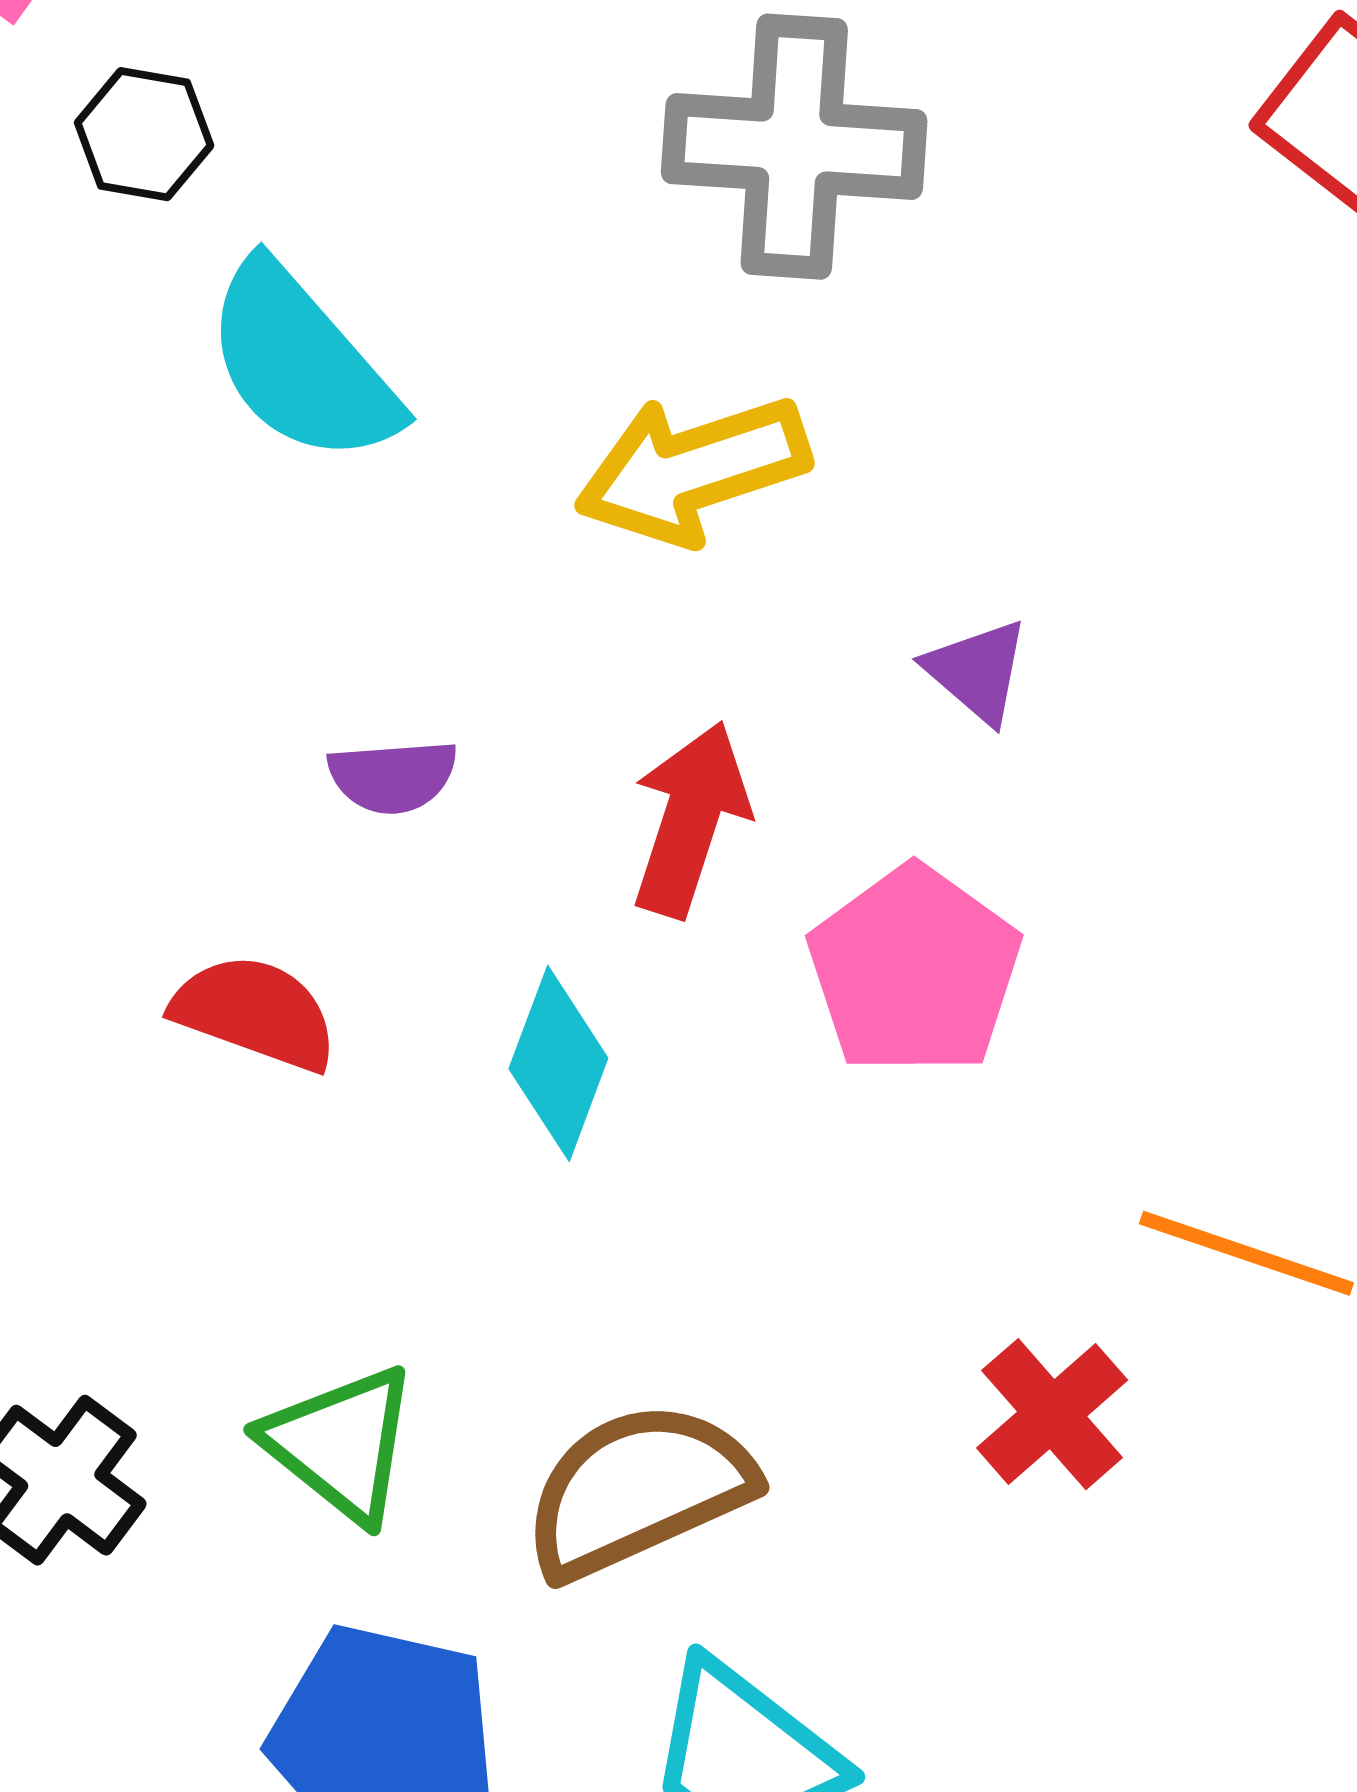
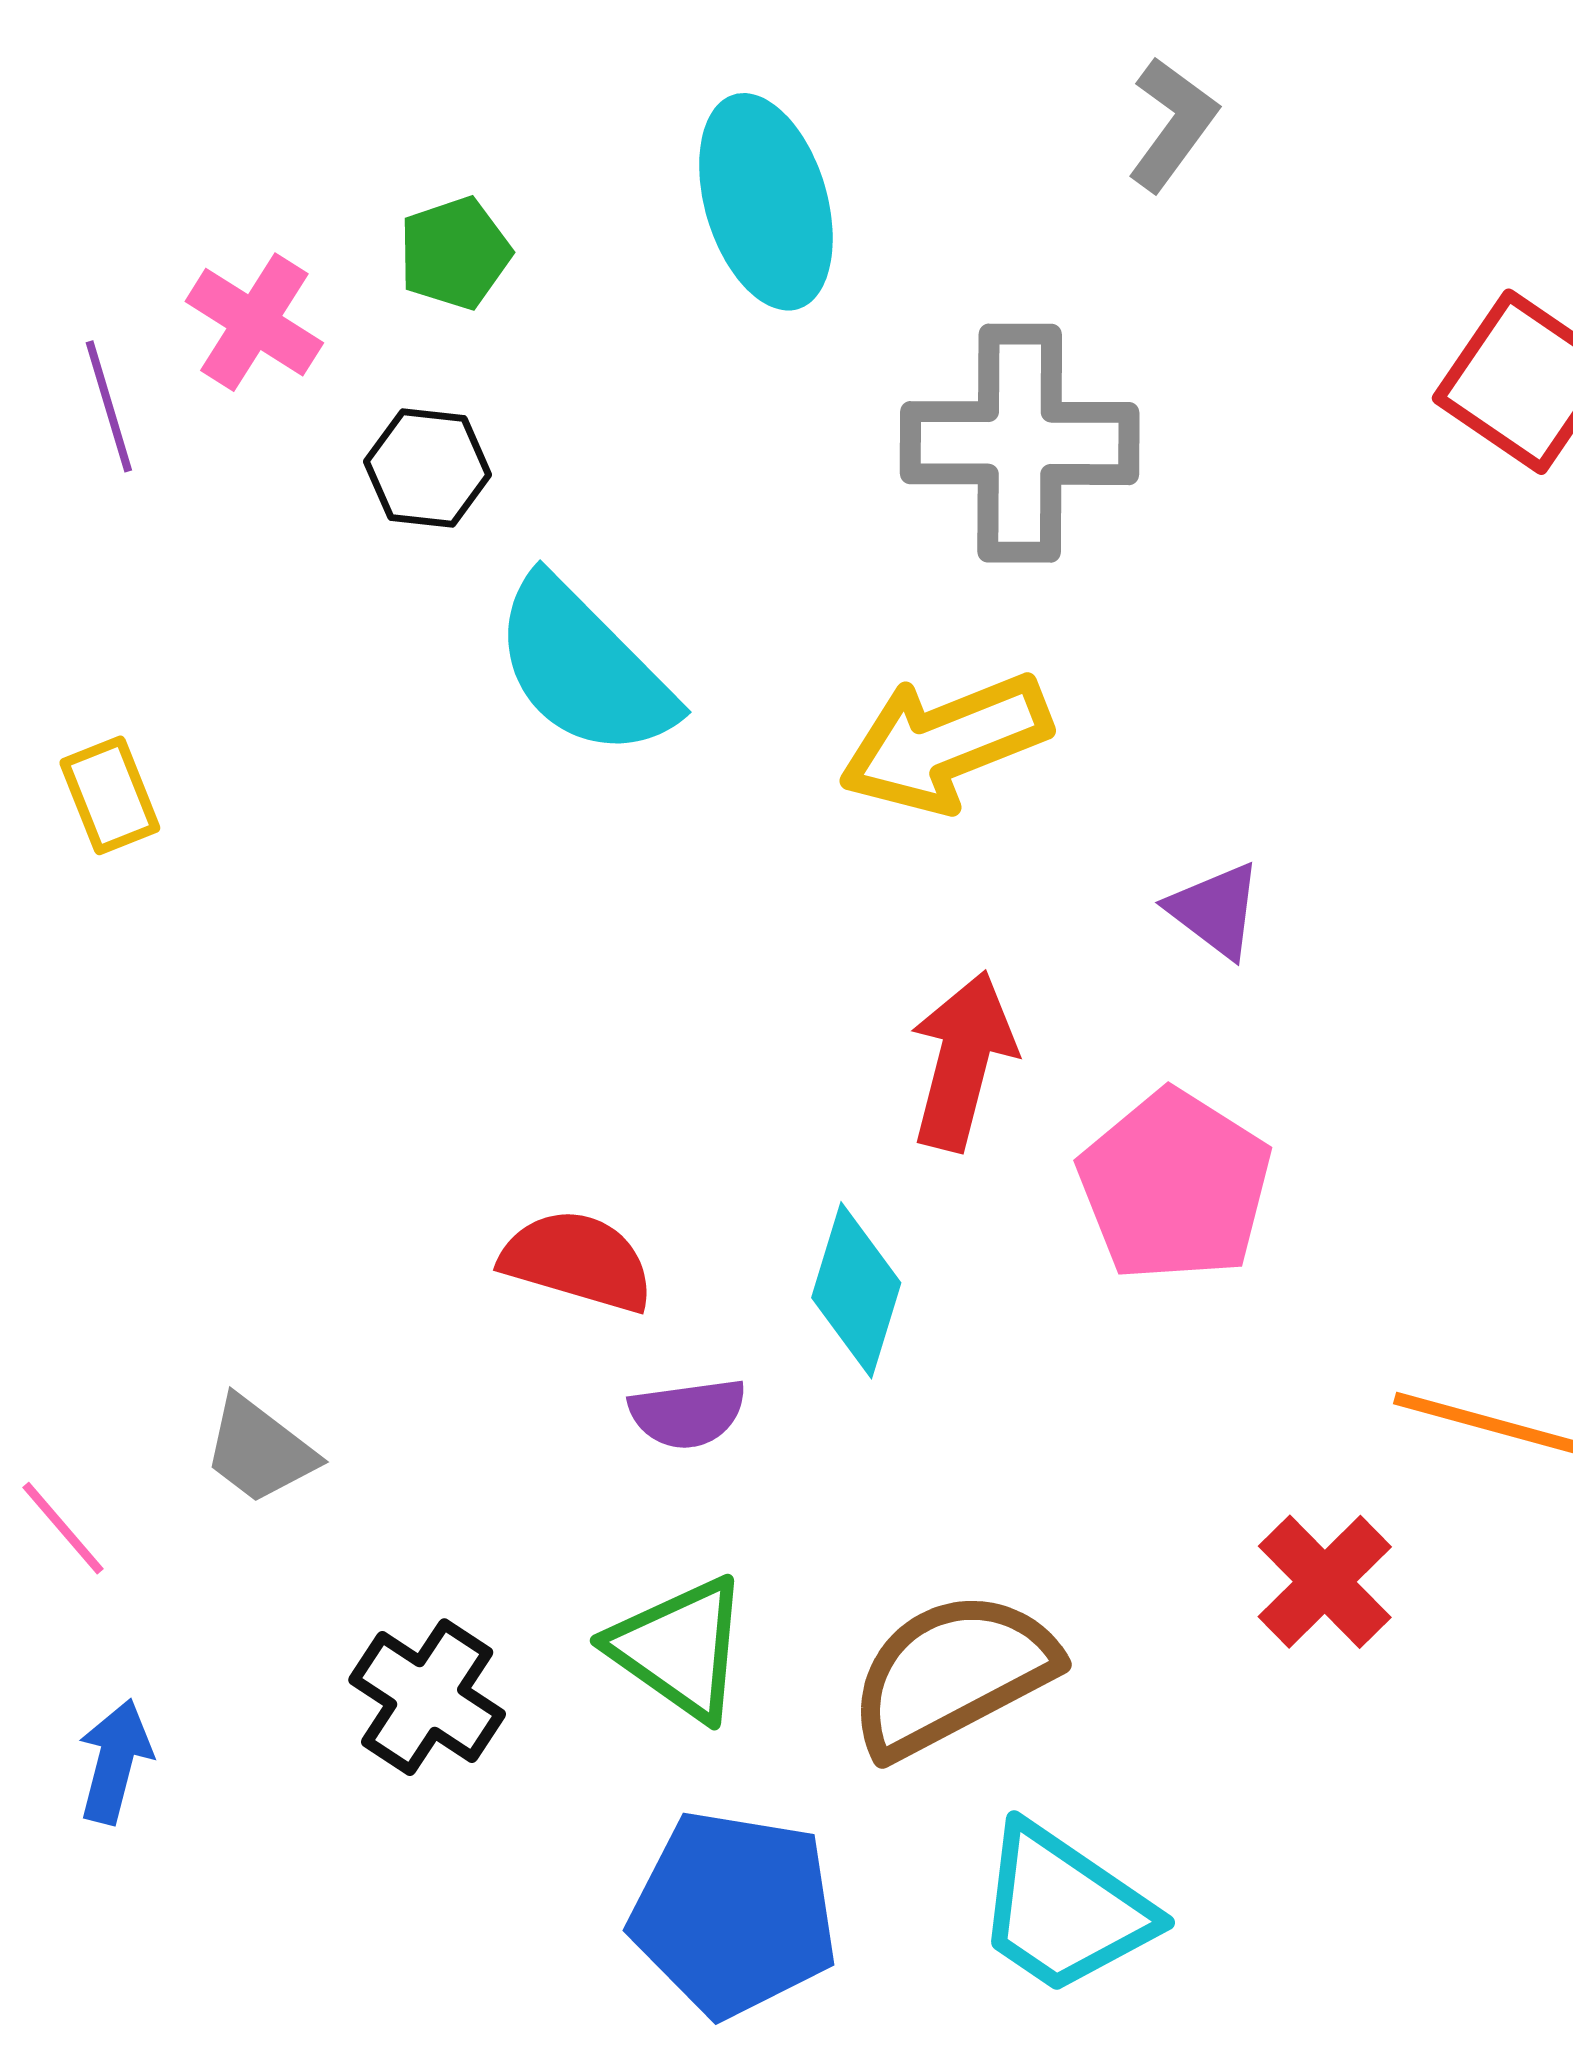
purple semicircle: (393, 776) -> (688, 1413), moved

